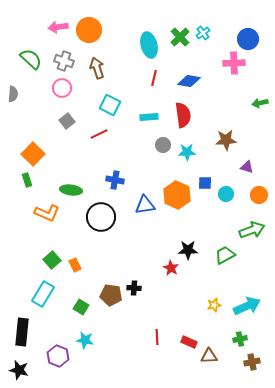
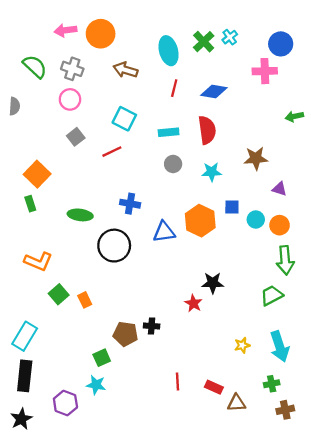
brown arrow: (97, 68) -> (125, 70), moved, turned -55
gray circle: (163, 145) -> (173, 164), moved
orange circle: (259, 195) -> (280, 225), moved
orange L-shape: (47, 213) -> (38, 261), moved
green arrow: (252, 230) -> (285, 260), turned 105
green trapezoid: (225, 255) -> (272, 295), moved
cyan rectangle: (43, 294) -> (25, 336), moved
cyan arrow: (247, 306) -> (280, 346), turned 96
green square: (81, 307) -> (102, 358), moved, turned 35
black star: (19, 370) -> (21, 419), turned 30

